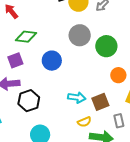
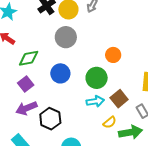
gray circle: (80, 35) -> (66, 37), moved
green circle: (106, 46) -> (97, 78), moved
orange circle: (118, 75) -> (113, 55), moved

